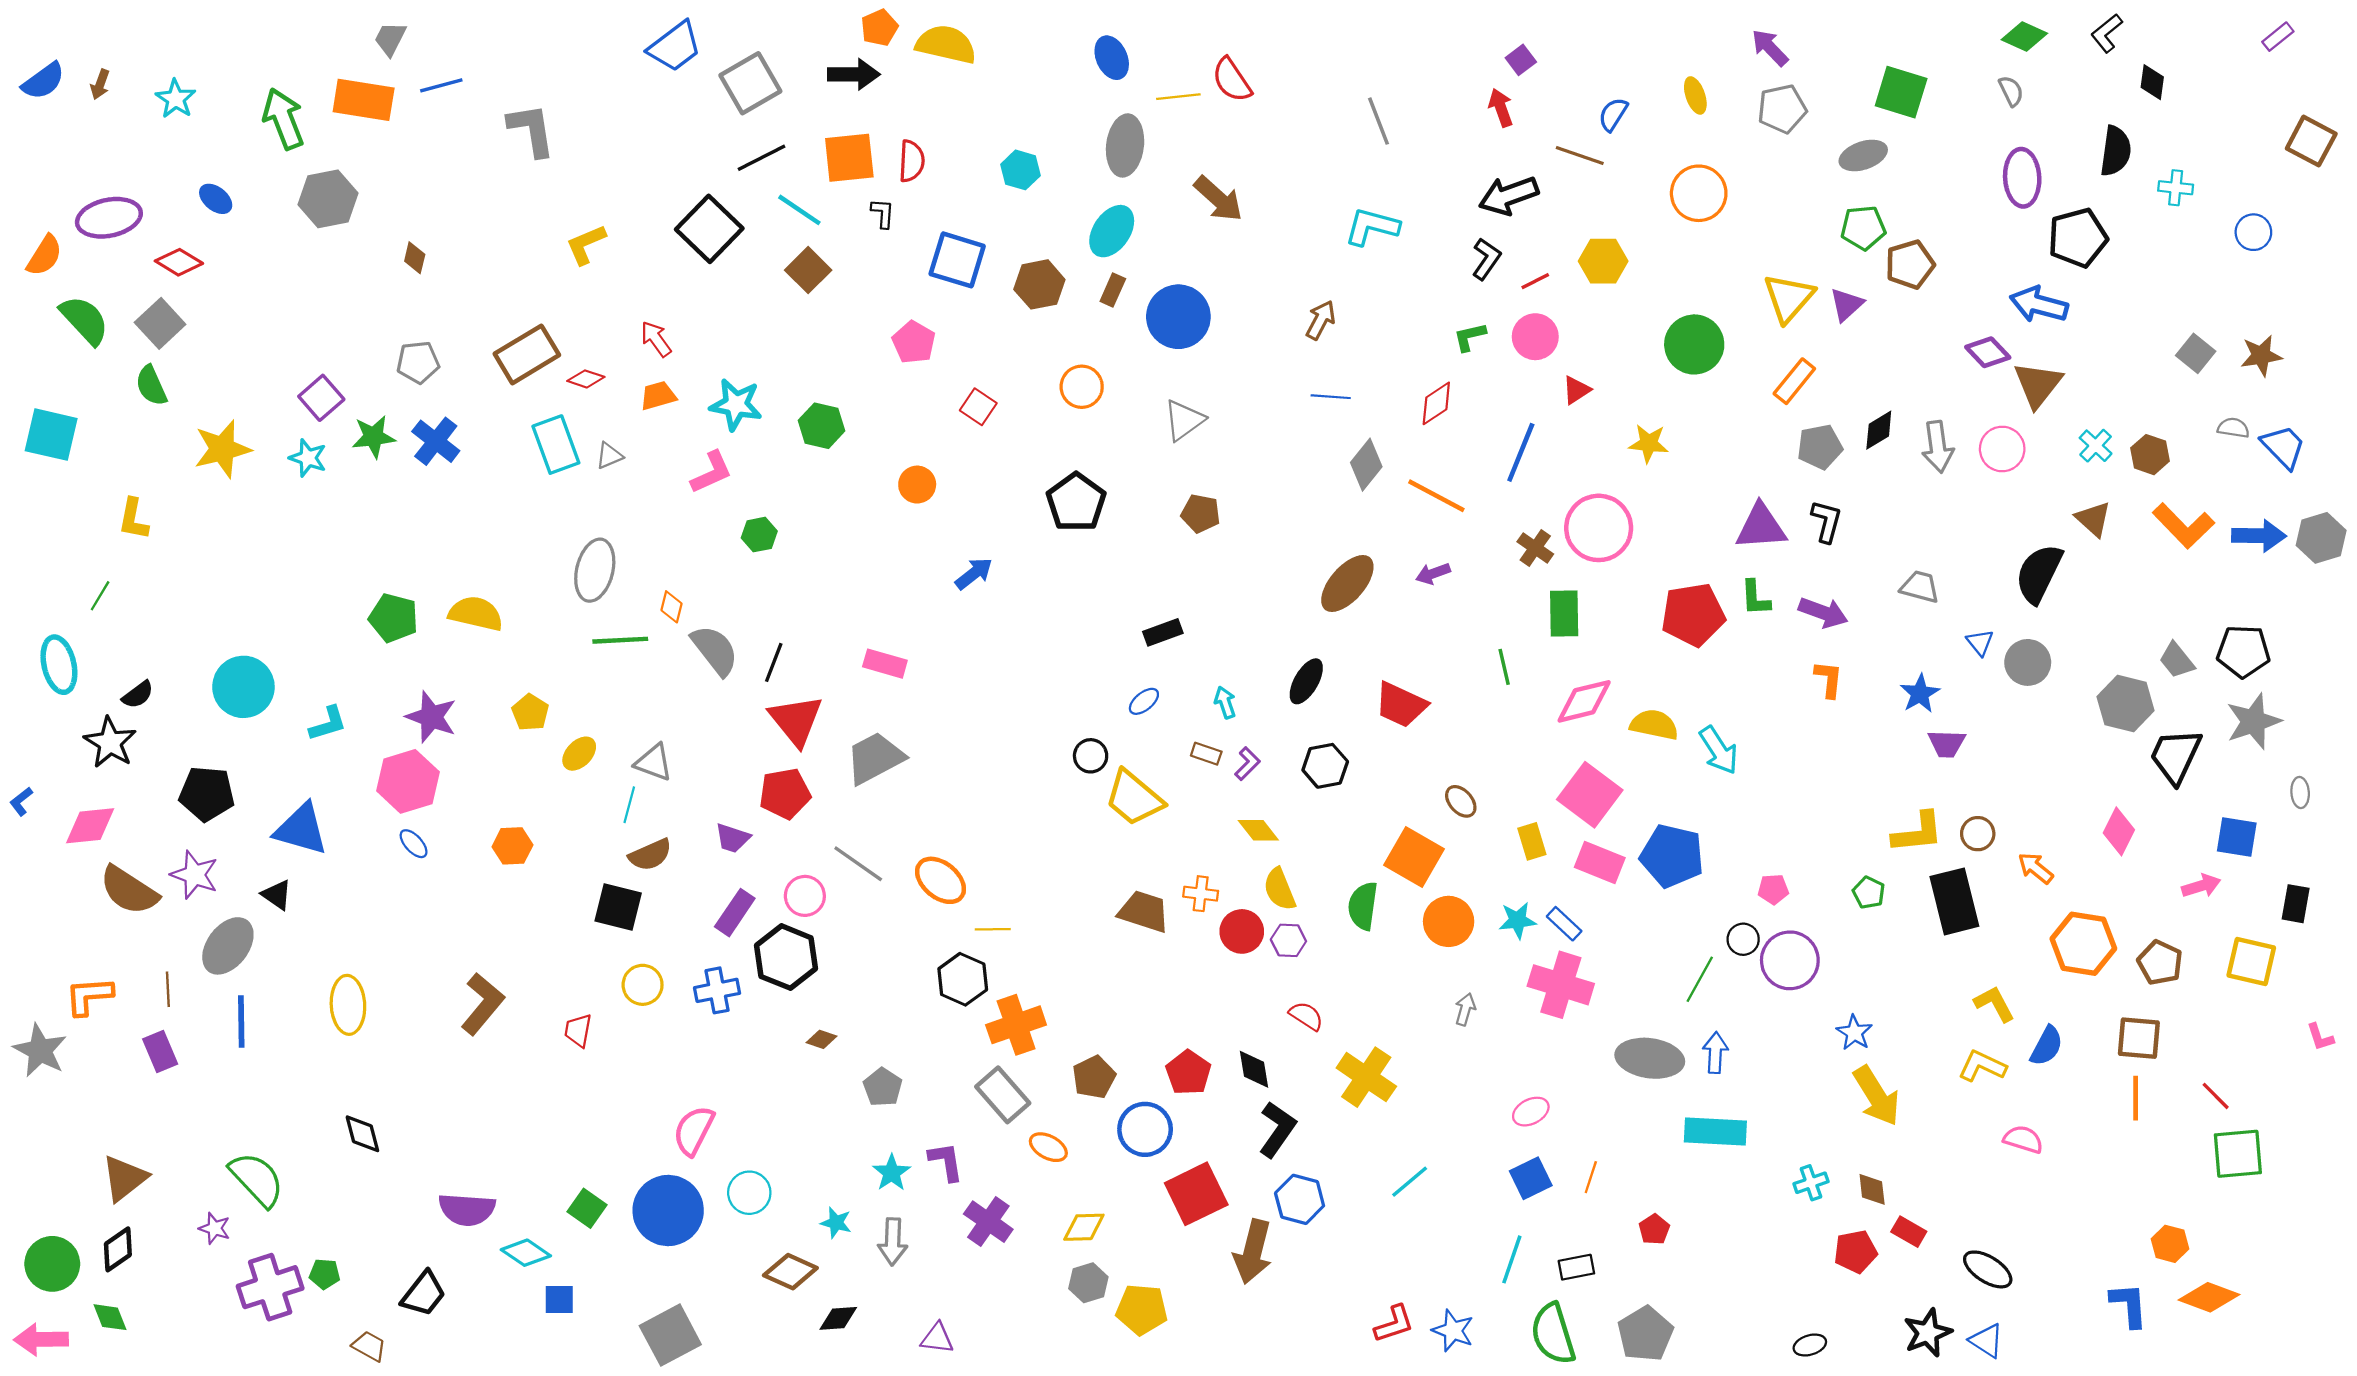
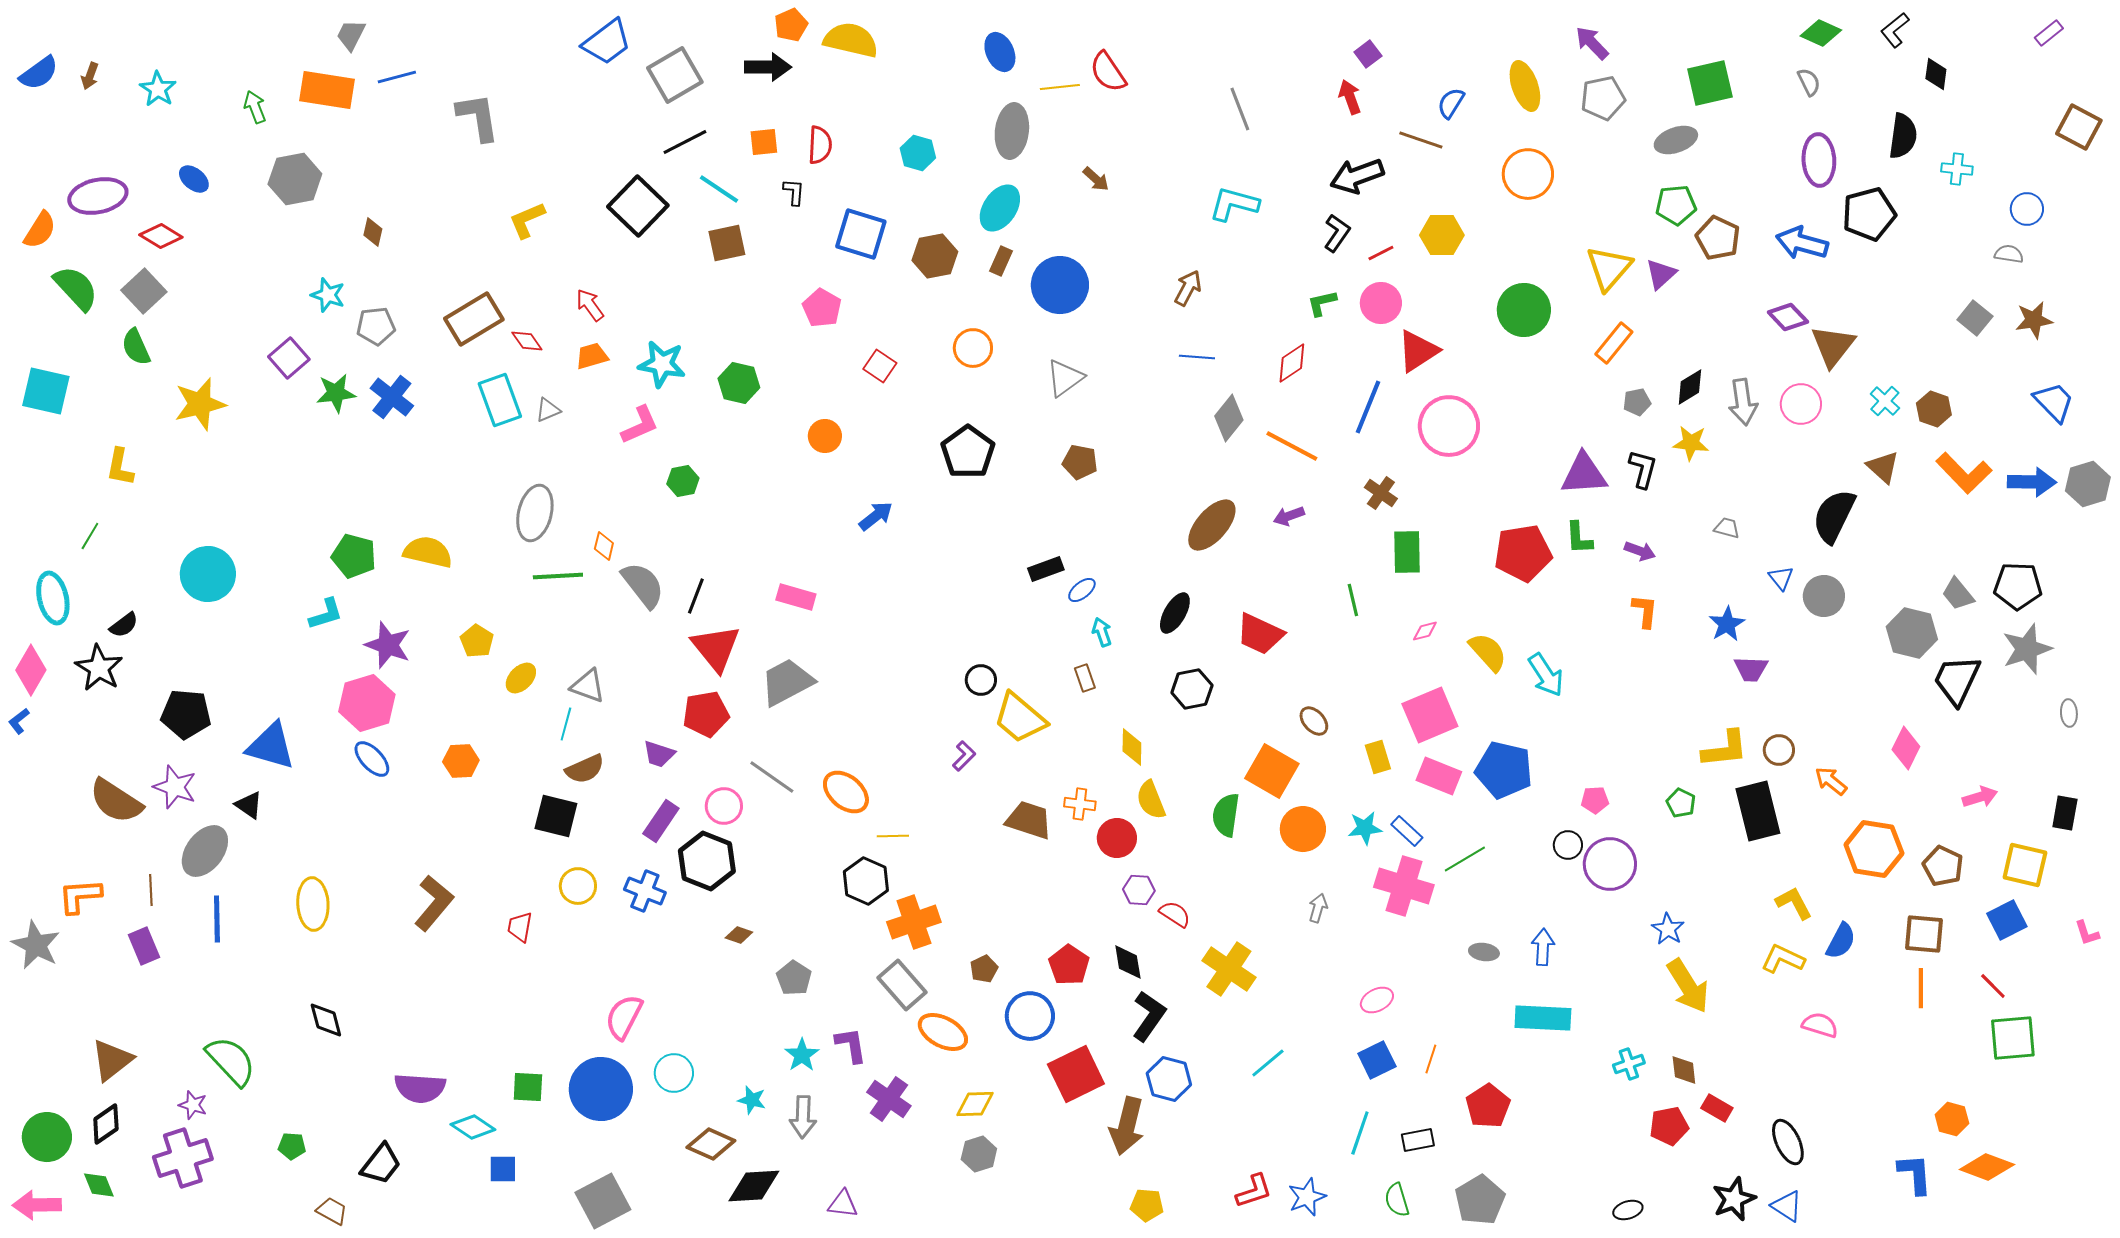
green square: (1901, 92) -> (1710, 83), turned -30
yellow ellipse: (1695, 95) -> (1525, 86), size x1.5
green arrow: (283, 119) -> (255, 107), size x0.6
orange square: (849, 158) -> (764, 142), size x0.6
brown arrow: (1218, 199) -> (1096, 179), size x0.6
brown pentagon: (1910, 264) -> (1718, 238), turned -30
brown square: (808, 270) -> (727, 243), turned 33
blue arrow: (2039, 304) -> (1802, 243), moved
red diamond: (586, 379) -> (527, 341), turned 36
red triangle: (1576, 390) -> (1418, 351), size x1.6
gray semicircle: (2233, 428) -> (2009, 254), moved
yellow star: (1649, 443) -> (1691, 443), moved
gray pentagon: (1820, 447) -> (1637, 402), size x0.7
cyan star: (308, 458) -> (328, 295), moved
pink circle: (1599, 528) -> (1449, 426), moved
gray trapezoid: (1920, 587) -> (1727, 528), size x0.7
purple arrow: (1823, 612) -> (1640, 551), size x0.7
cyan circle: (243, 687) -> (208, 574), moved
blue ellipse: (1144, 701) -> (1082, 590), moved
pink diamond: (1584, 701) -> (1425, 631), size x0.5
cyan L-shape: (328, 724) -> (326, 614), moved
yellow semicircle: (1654, 725) -> (1488, 652), turned 36
brown rectangle: (1206, 754) -> (1085, 678), turned 52
purple L-shape: (1247, 764) -> (964, 756), moved
pink square: (1590, 795) -> (1430, 715), turned 30
pink diamond: (90, 826) -> (31, 670), moved, turned -54
yellow diamond: (1258, 830) -> (1132, 747), turned 39
blue square: (2237, 837) -> (2007, 920), moved, turned -36
blue ellipse: (414, 844) -> (372, 759), size x1.4
purple hexagon: (1288, 940) -> (1139, 890), moved
green line: (1700, 979) -> (1465, 859), moved, turned 30
blue cross: (717, 990) -> (645, 891), turned 33
gray ellipse: (1650, 1058) -> (1484, 952), size x0.5
brown pentagon: (1094, 1077) -> (984, 969), size x0.7
orange ellipse: (1048, 1147) -> (943, 1032), size x1.4
green square: (587, 1208) -> (528, 1087), turned -32
red pentagon: (1654, 1229) -> (1488, 1106), size x1.6
black ellipse: (1988, 1269) -> (1788, 1142), turned 33
purple cross: (270, 1287) -> (183, 1158), moved
yellow pentagon: (1142, 1309) -> (1147, 1205), moved, size x0.7
black diamond: (838, 1318) -> (754, 1186), size x1.5
blue star: (1453, 1331) -> (1307, 1197), turned 30
green semicircle: (1553, 1334) -> (1397, 1200), size x0.6

